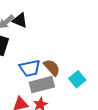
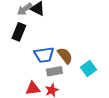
gray rectangle: (42, 85) -> (54, 71), size x0.7

